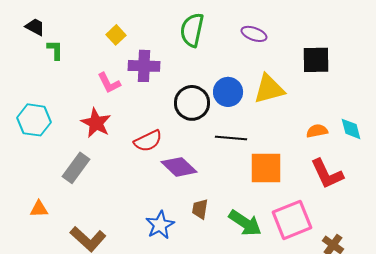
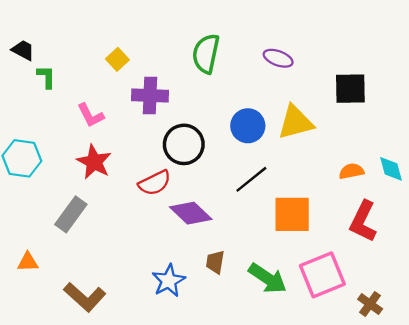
pink L-shape: (109, 83) -> (91, 115), moved
black circle: (192, 103) -> (184, 144), moved
black line: (231, 138) -> (251, 179), turned -44
red L-shape: (327, 174) -> (363, 221), turned 51

